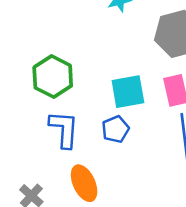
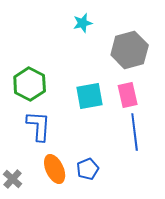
blue pentagon: (115, 129) -> (88, 169), moved

